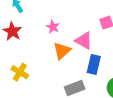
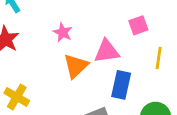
pink triangle: (84, 41) -> (107, 51), turned -36

